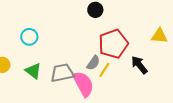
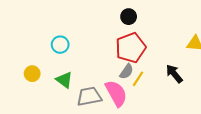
red pentagon: (113, 44) -> (131, 48), moved
gray trapezoid: (62, 73) -> (89, 96), moved

